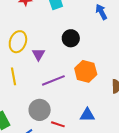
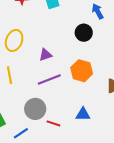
black circle: (71, 38) -> (84, 33), moved
purple triangle: (38, 54) -> (45, 55), moved, turned 40

